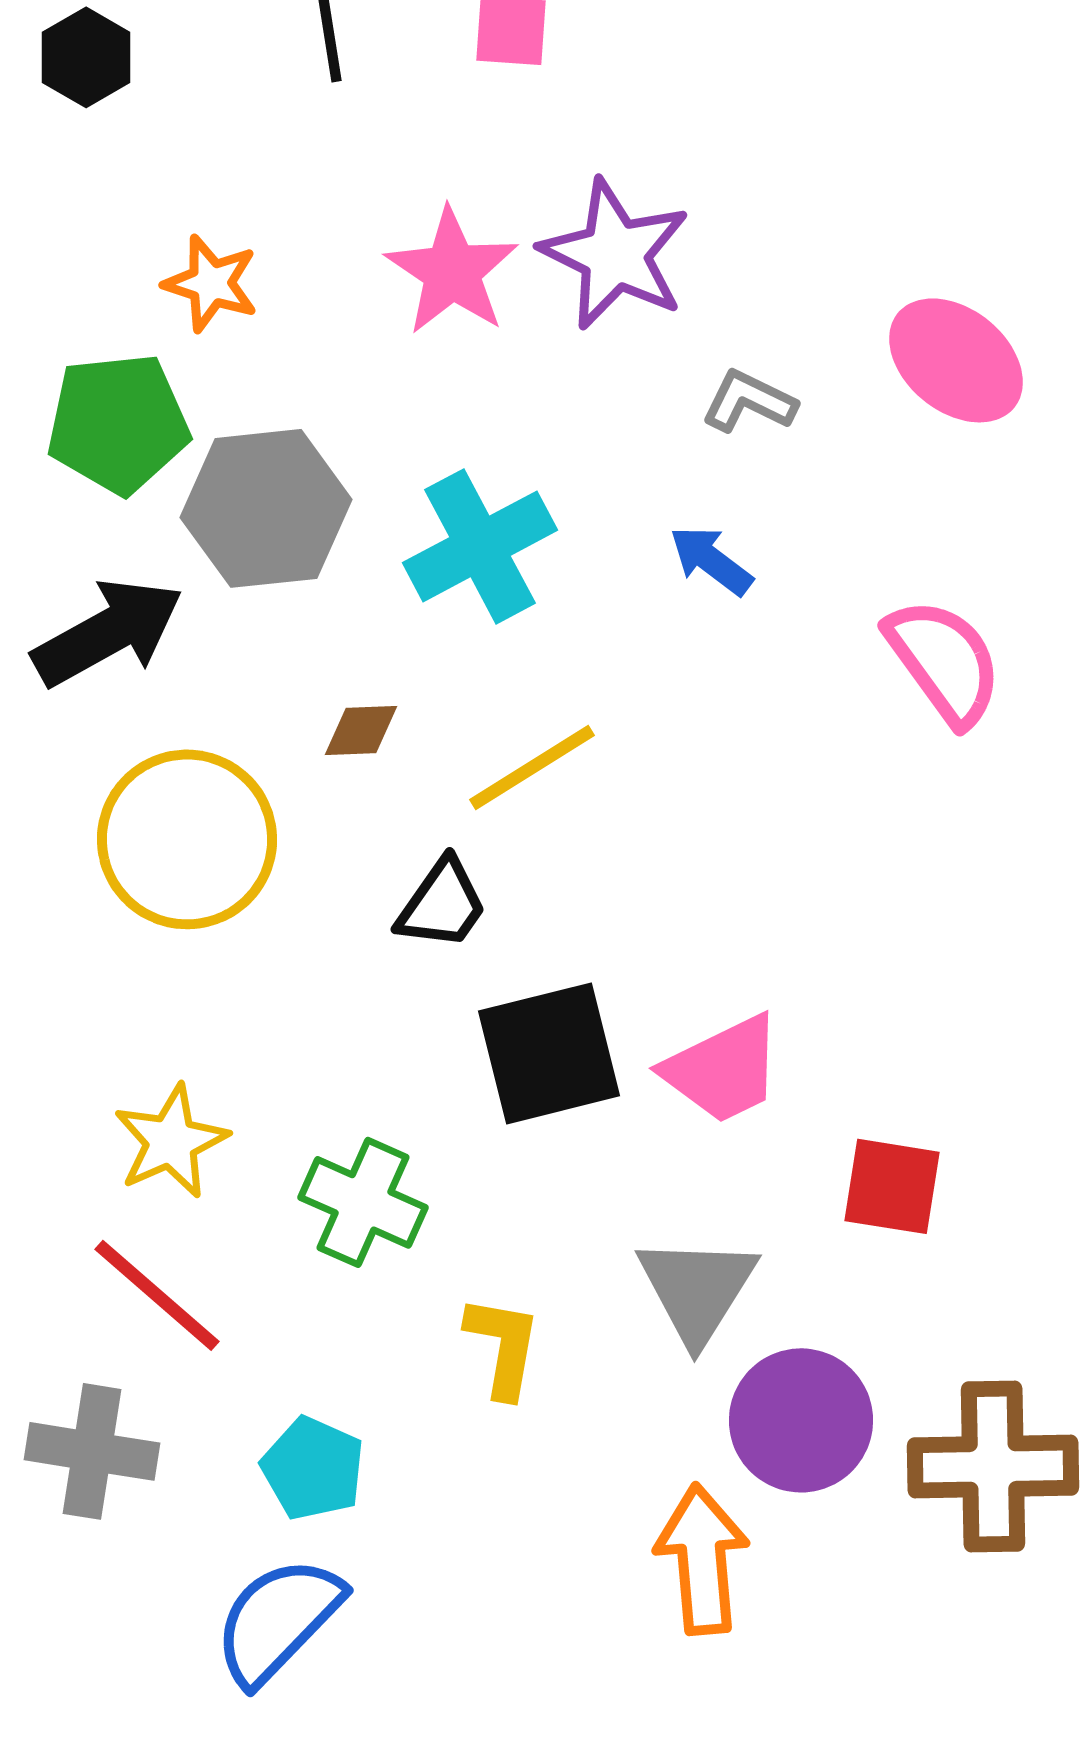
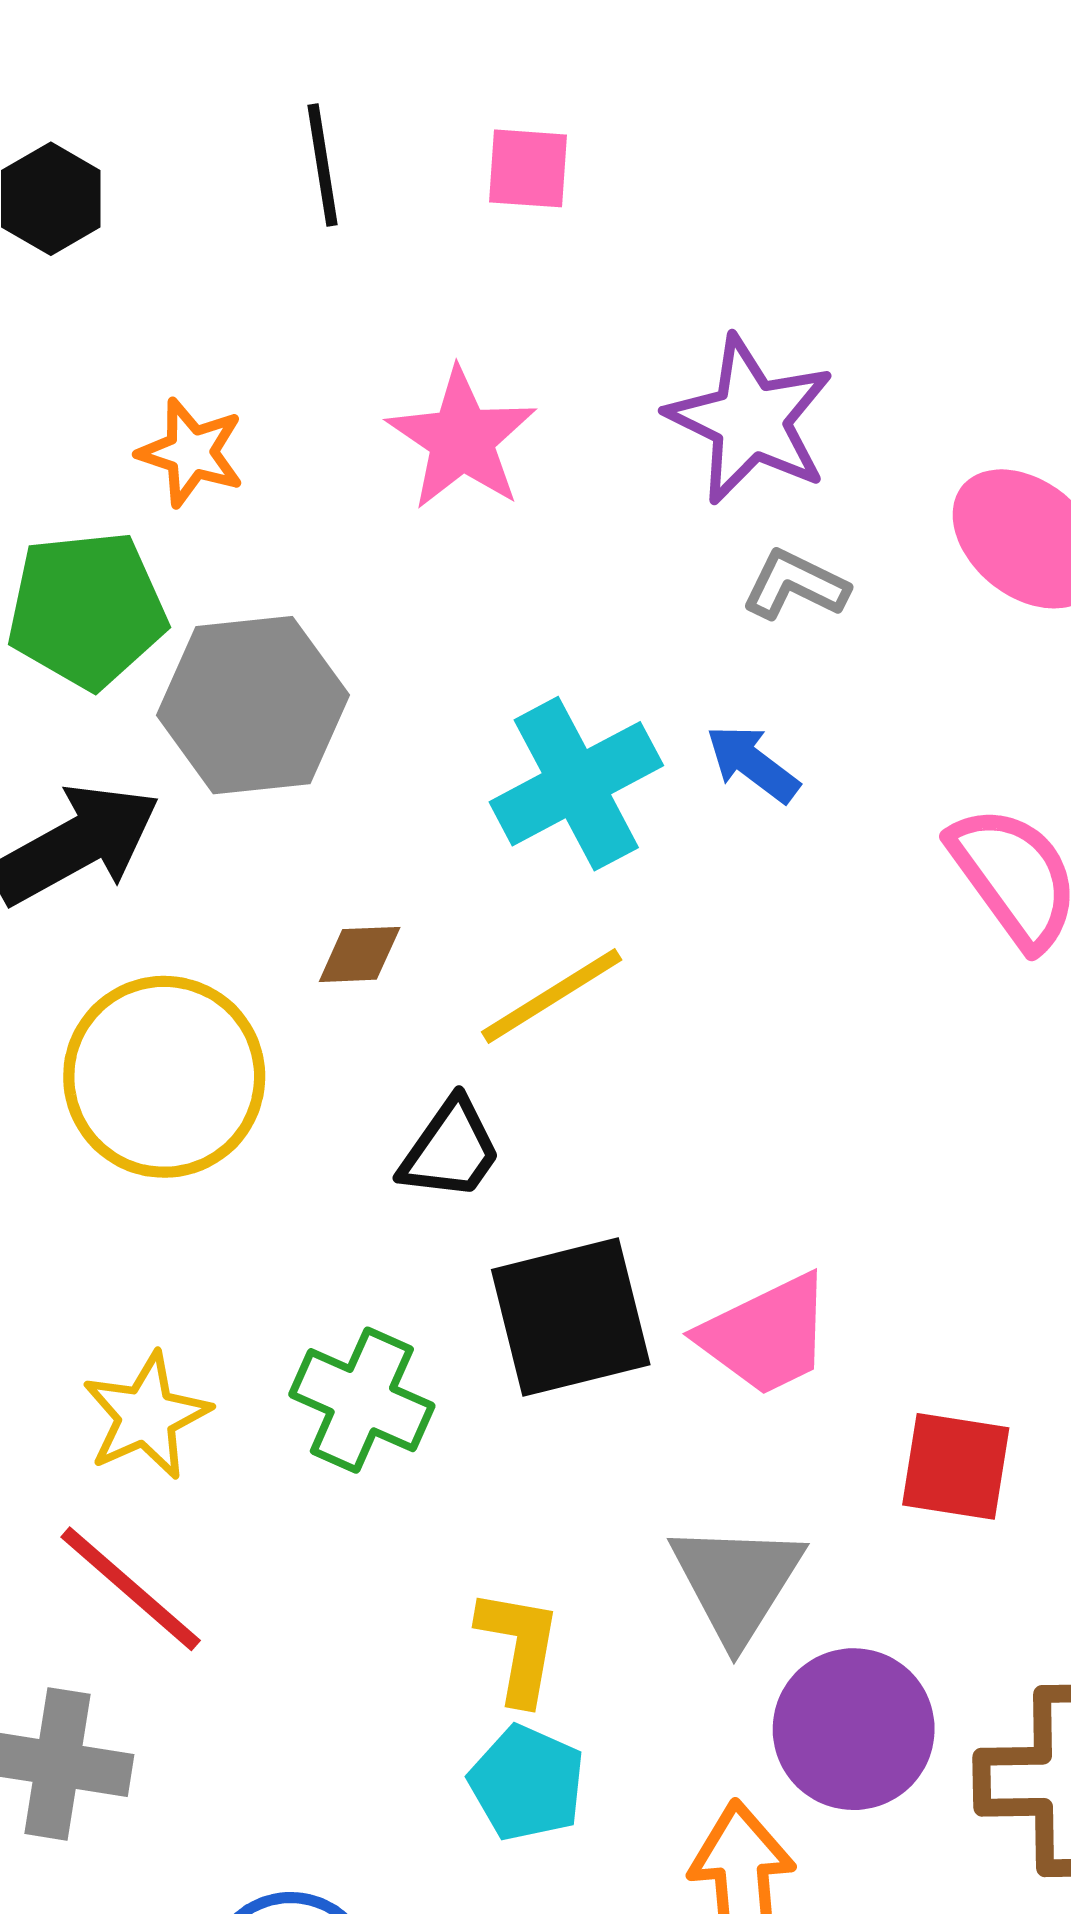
purple star: (615, 254) -> (750, 420), moved
cyan cross: (480, 546) -> (576, 784), moved
green cross: (363, 1202) -> (362, 1400), moved
cyan pentagon: (313, 1468) -> (527, 1783), moved

